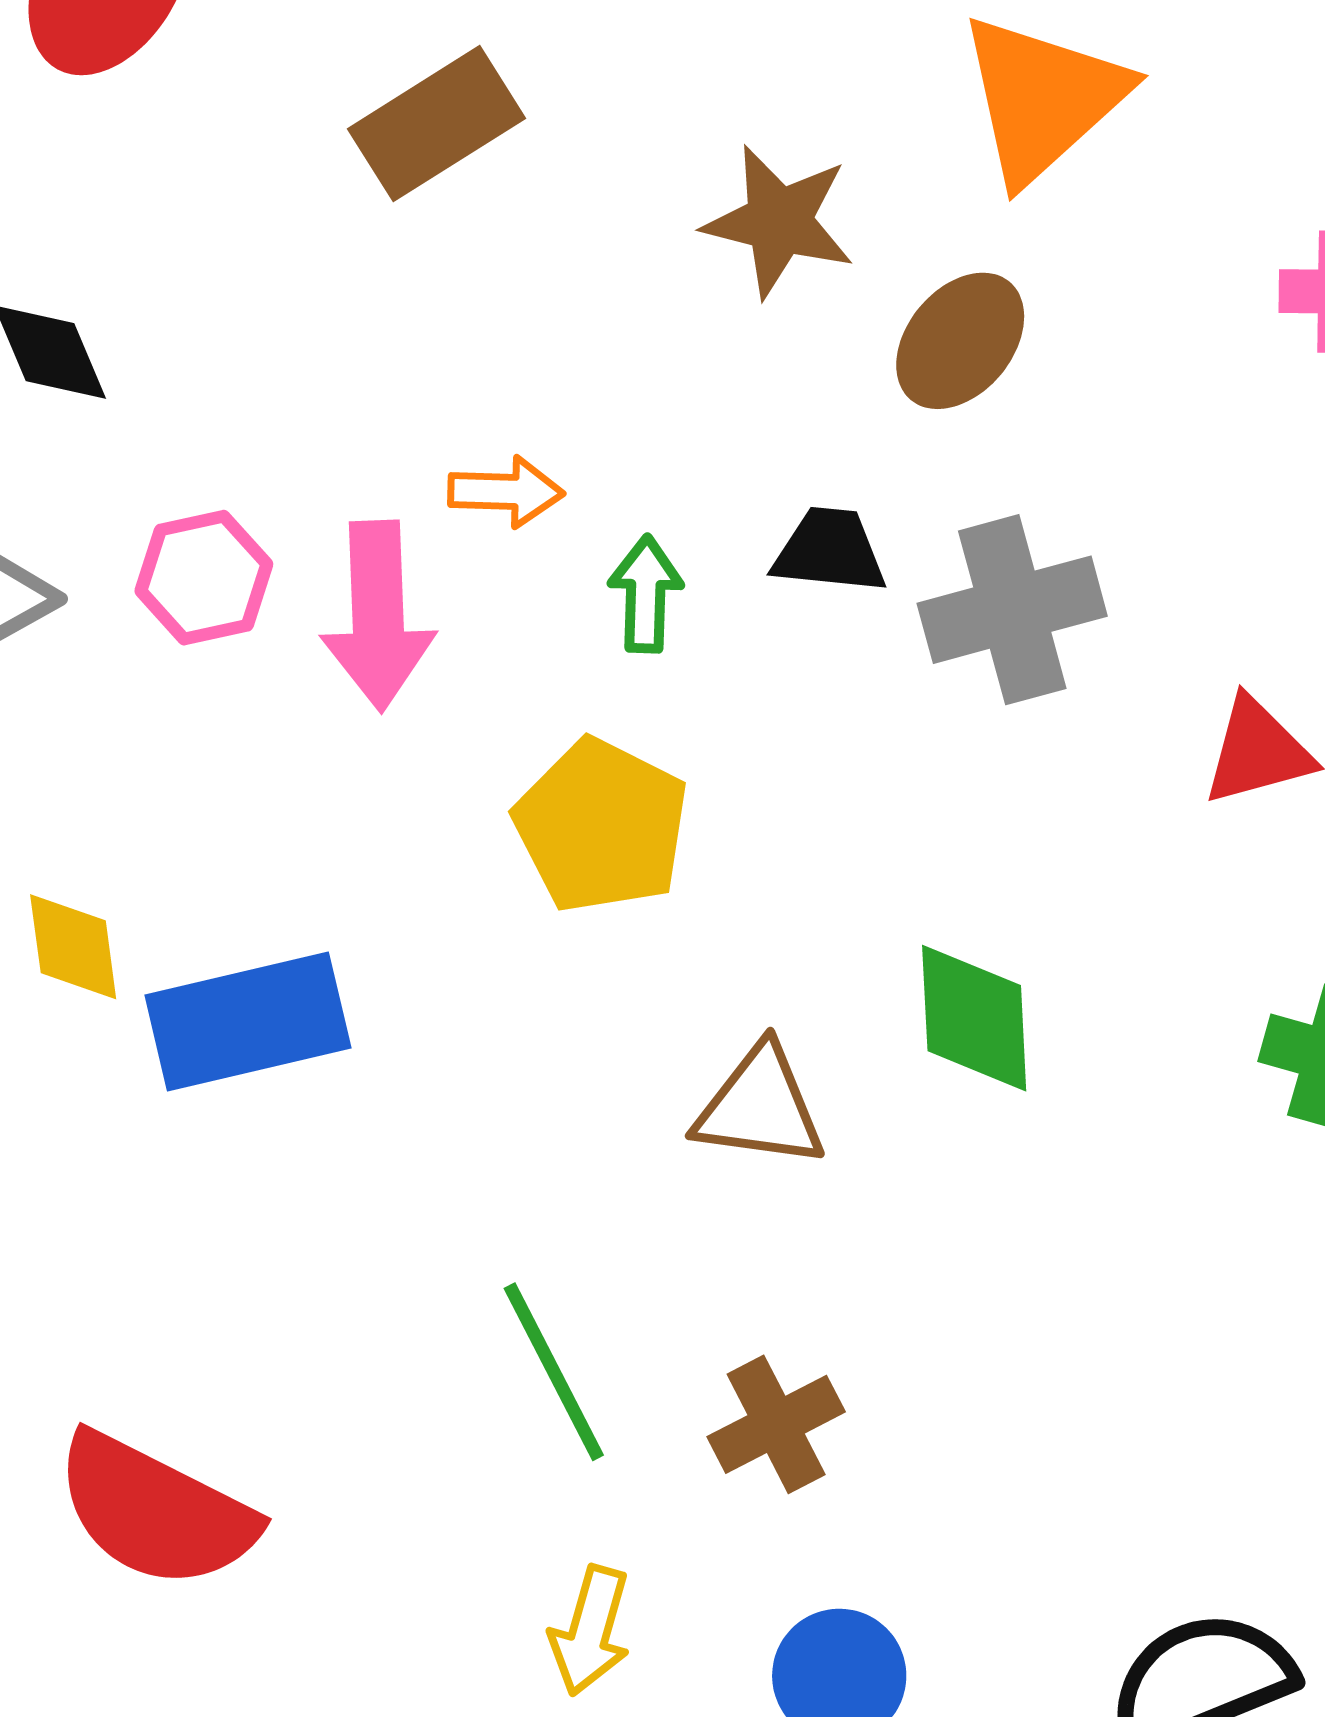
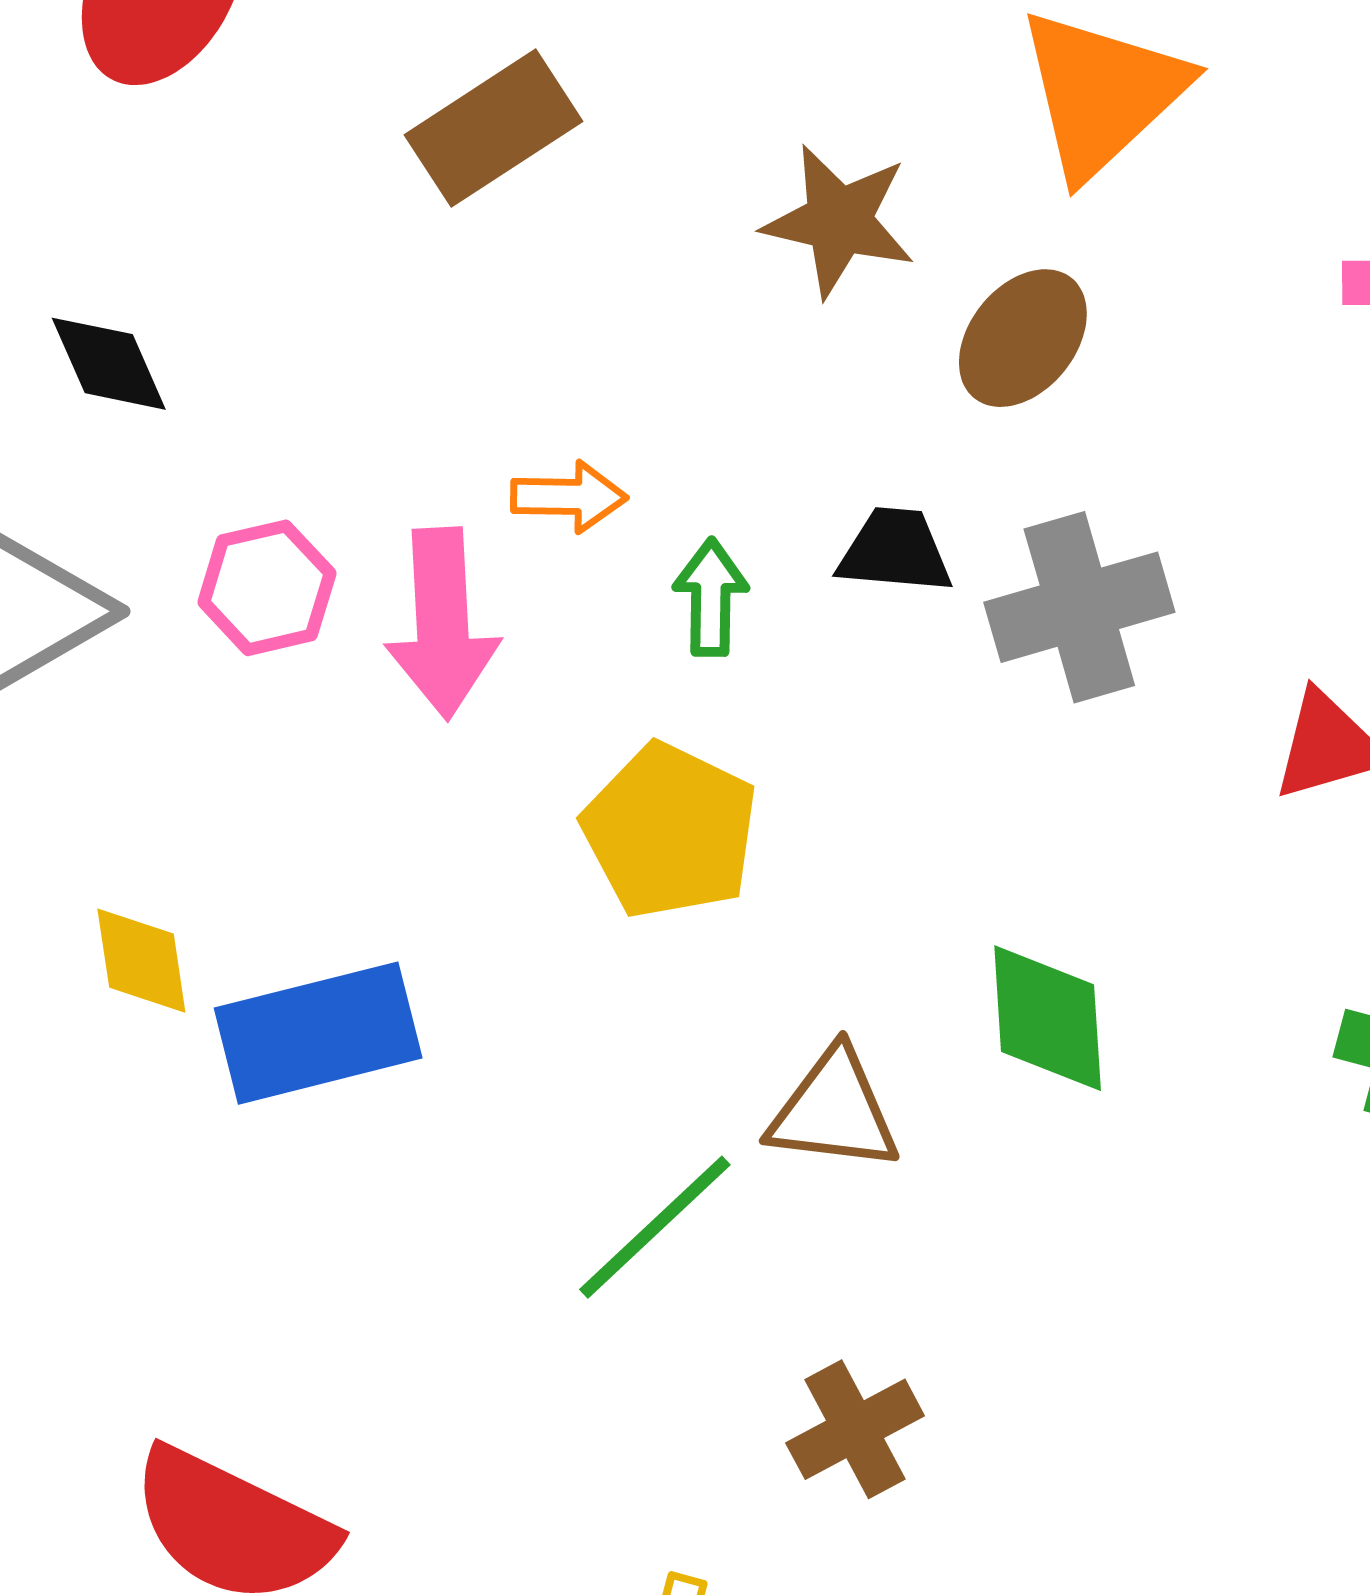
green line: (554, 1372) -> (655, 1227), moved, turned 75

